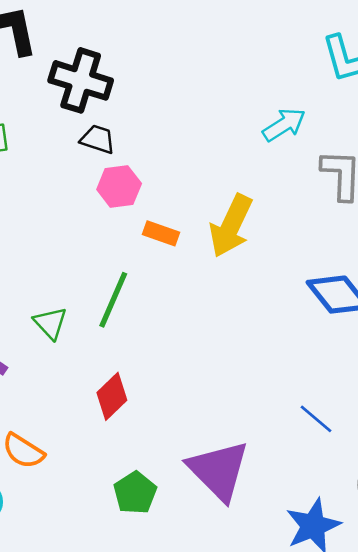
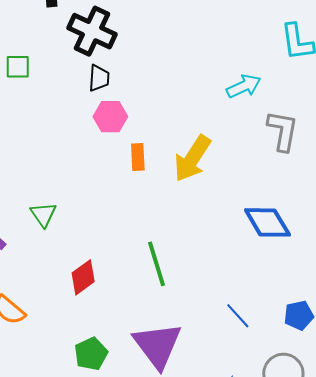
black trapezoid: (98, 139) -> (99, 78), turned 68
orange rectangle: (161, 233) -> (138, 157), turned 60
green line: (113, 300) -> (157, 264), moved, turned -48

